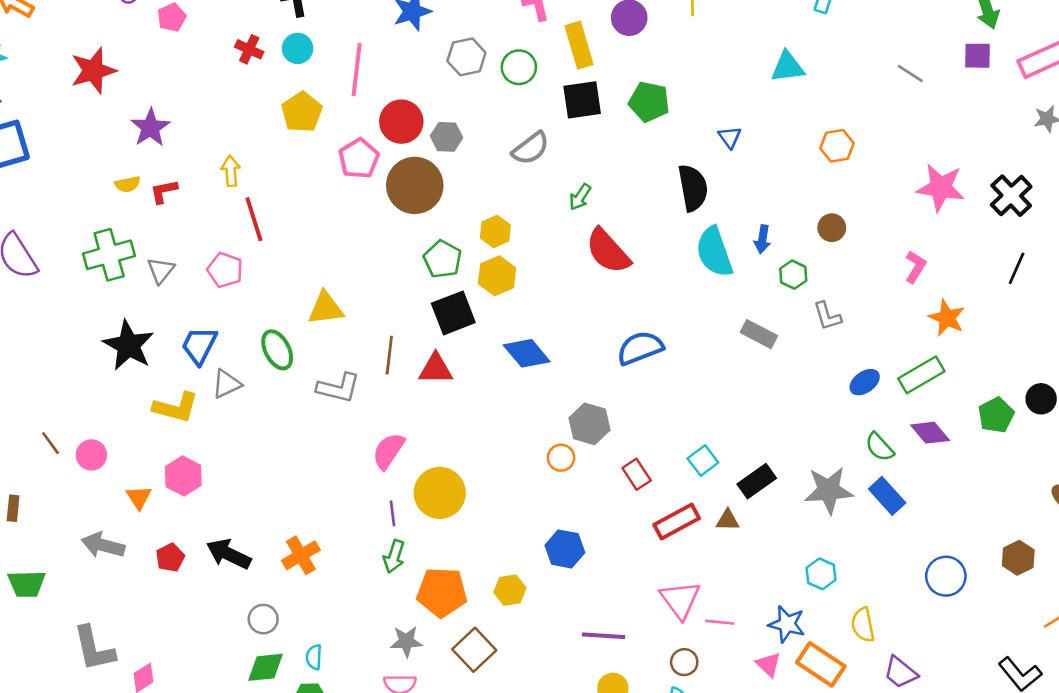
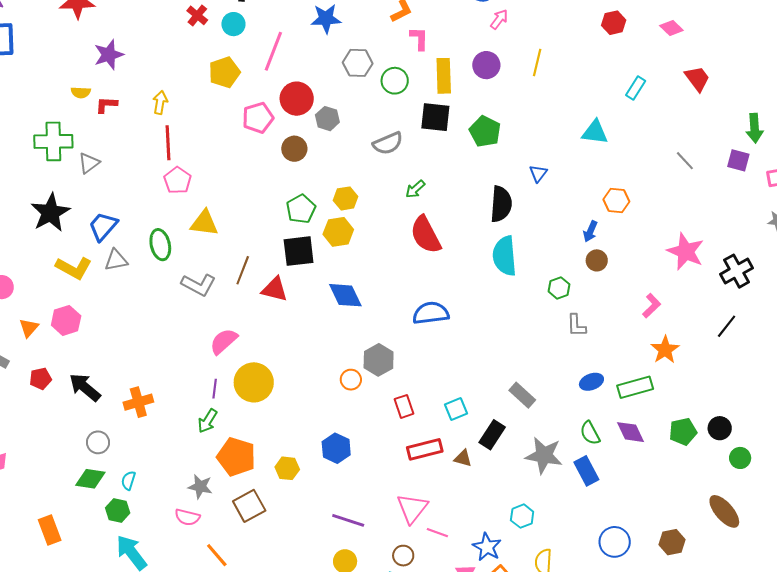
brown circle: (415, 185) -> (294, 149), size x0.6
blue arrow: (762, 239) -> (590, 231), moved
pink pentagon: (225, 270) -> (177, 180), moved
gray rectangle: (759, 334) -> (522, 395), moved
black rectangle: (757, 481) -> (492, 435), turned -36

